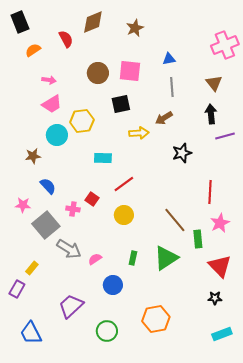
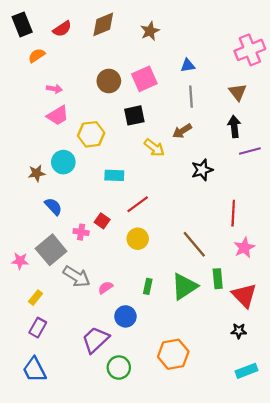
red semicircle: (66, 39) -> (62, 29), moved, turned 84
pink square: (130, 71) -> (144, 79), turned -30
yellow arrow: (139, 133) -> (154, 148), turned 42
cyan circle: (57, 135) -> (63, 162), moved
pink star: (23, 205) -> (20, 261), moved
green rectangle: (198, 239) -> (218, 279), moved
purple rectangle: (17, 289) -> (38, 328), moved
purple trapezoid: (71, 306) -> (95, 340), moved

